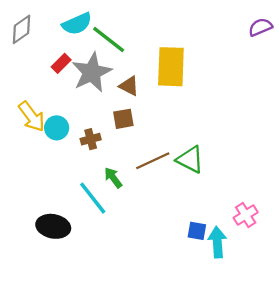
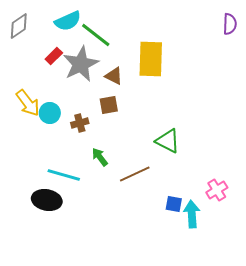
purple semicircle: (260, 27) -> (230, 24), turned 115
brown line: (153, 161) -> (135, 174), moved
cyan line: (93, 198) -> (64, 175), moved, turned -36

